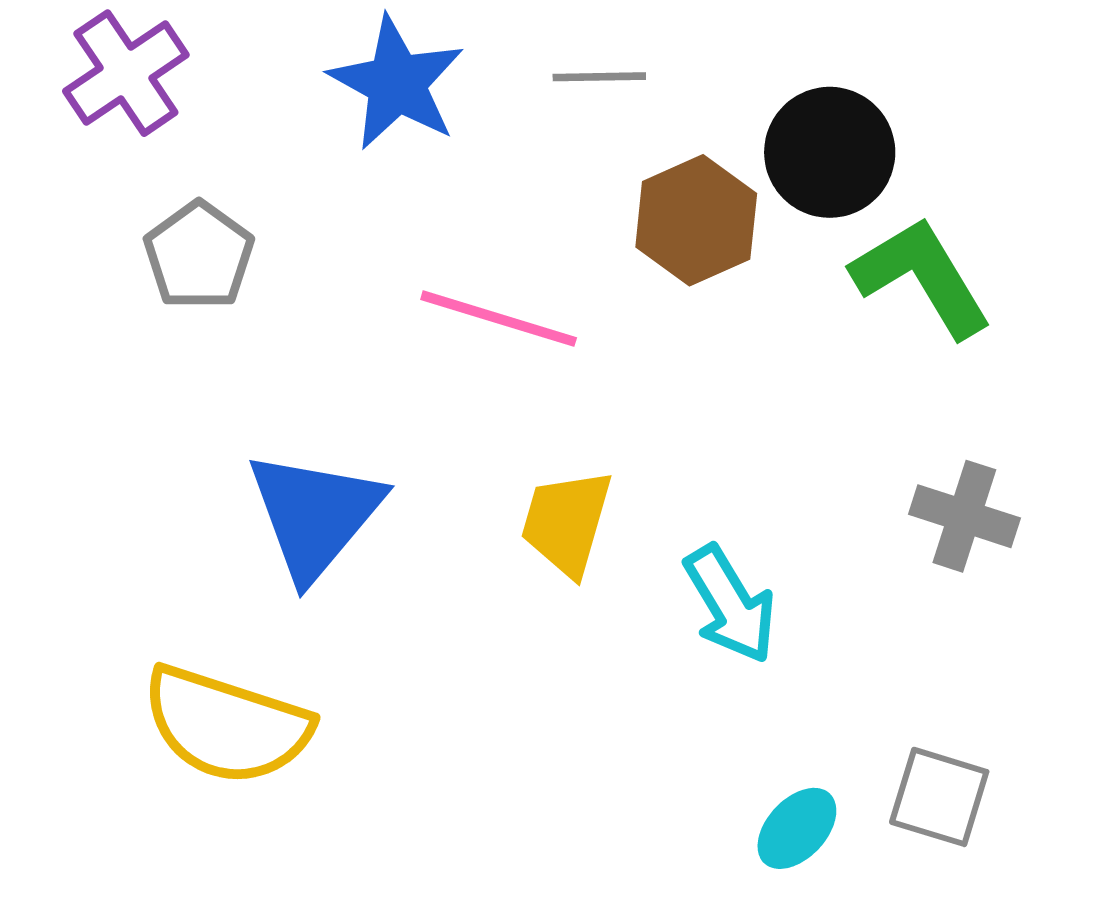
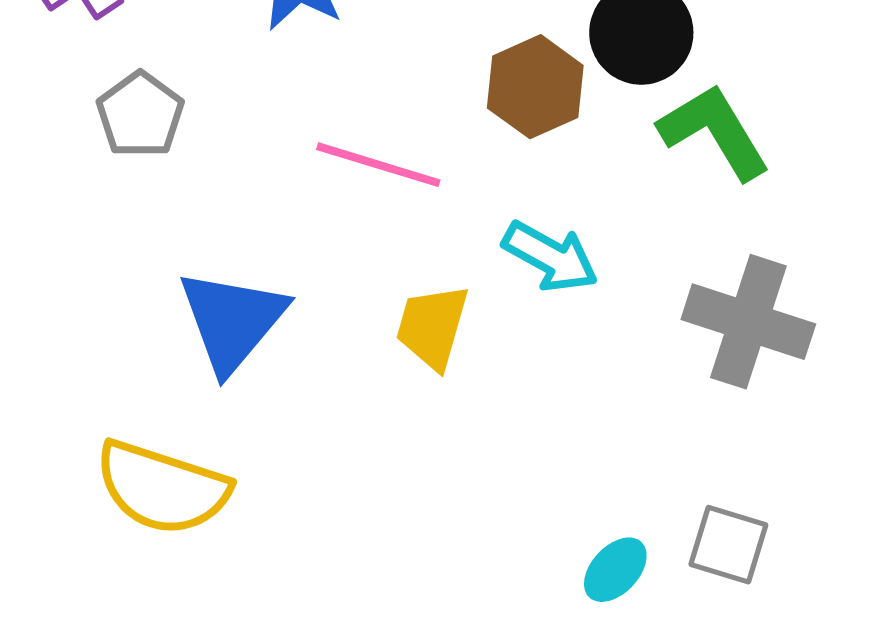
gray cross: (964, 516) -> (748, 322), size x1.5
cyan arrow: (730, 604) -> (550, 257), moved, turned -30

